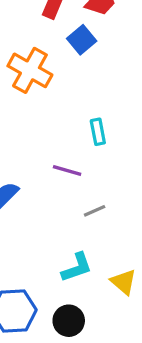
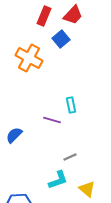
cyan rectangle: (98, 132) -> (71, 105), moved
gray line: (95, 211) -> (70, 157), moved

